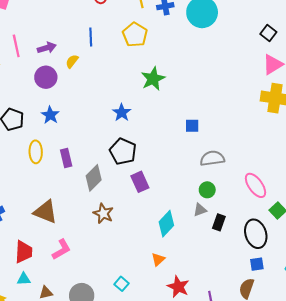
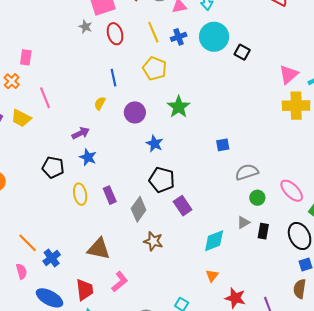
black square: (268, 33) -> (242, 52), moved
purple arrow: (47, 48) -> (81, 133), moved
purple circle: (46, 77) -> (135, 112), moved
green circle: (207, 190) -> (257, 198), moved
cyan diamond: (166, 224) -> (214, 241), turned 35

